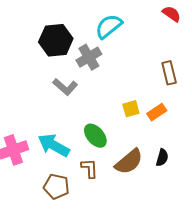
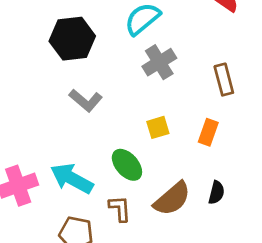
gray cross: (89, 57) -> (159, 62), moved
yellow square: (131, 109) -> (158, 127), moved
orange rectangle: (157, 112) -> (208, 132), turned -36

